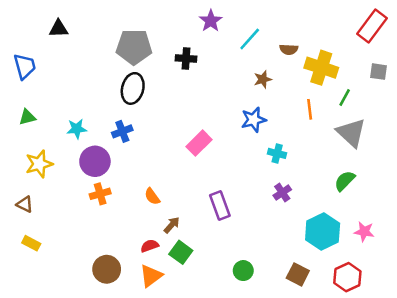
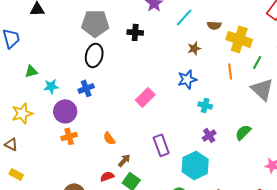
green triangle: (27, 117) -> (31, 71), moved
green semicircle: (345, 181) -> (243, 132), moved
cyan hexagon: (323, 232) -> (195, 165), moved

